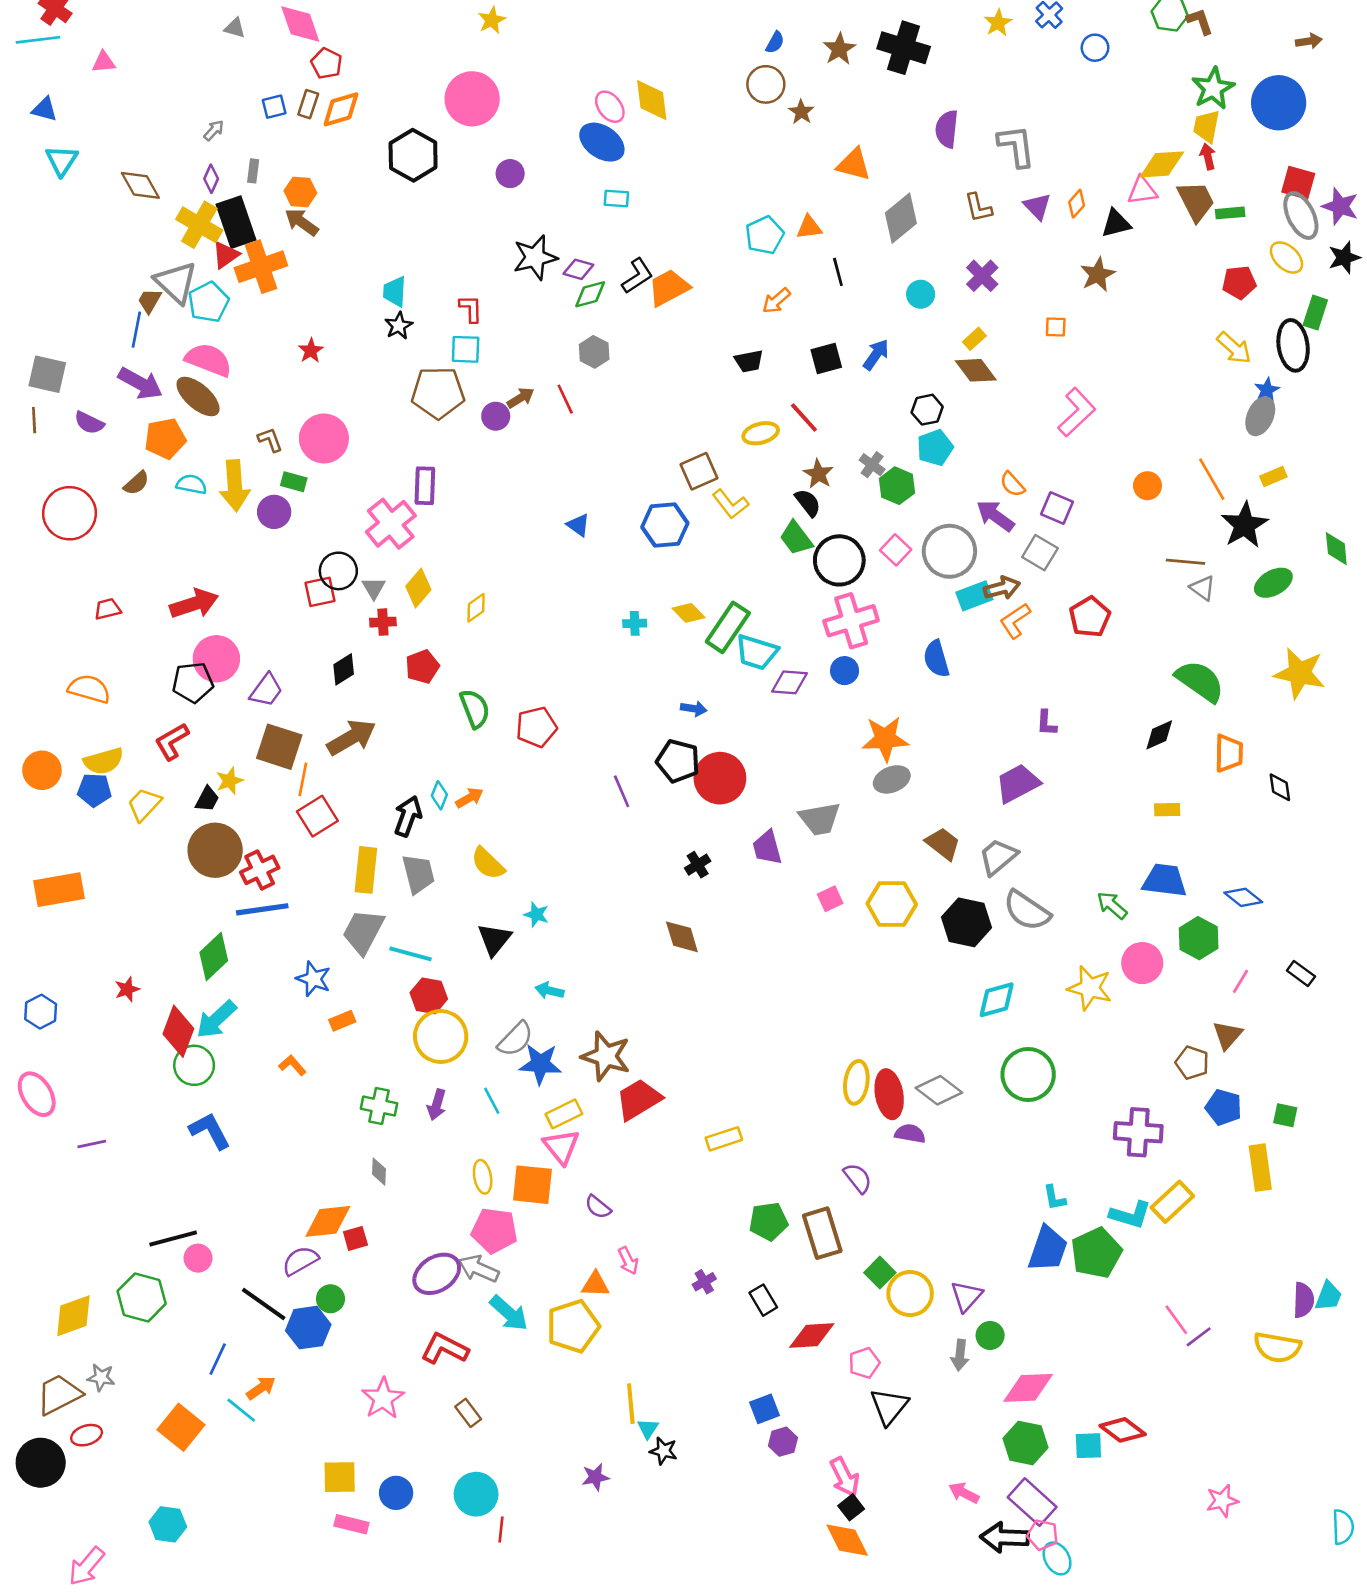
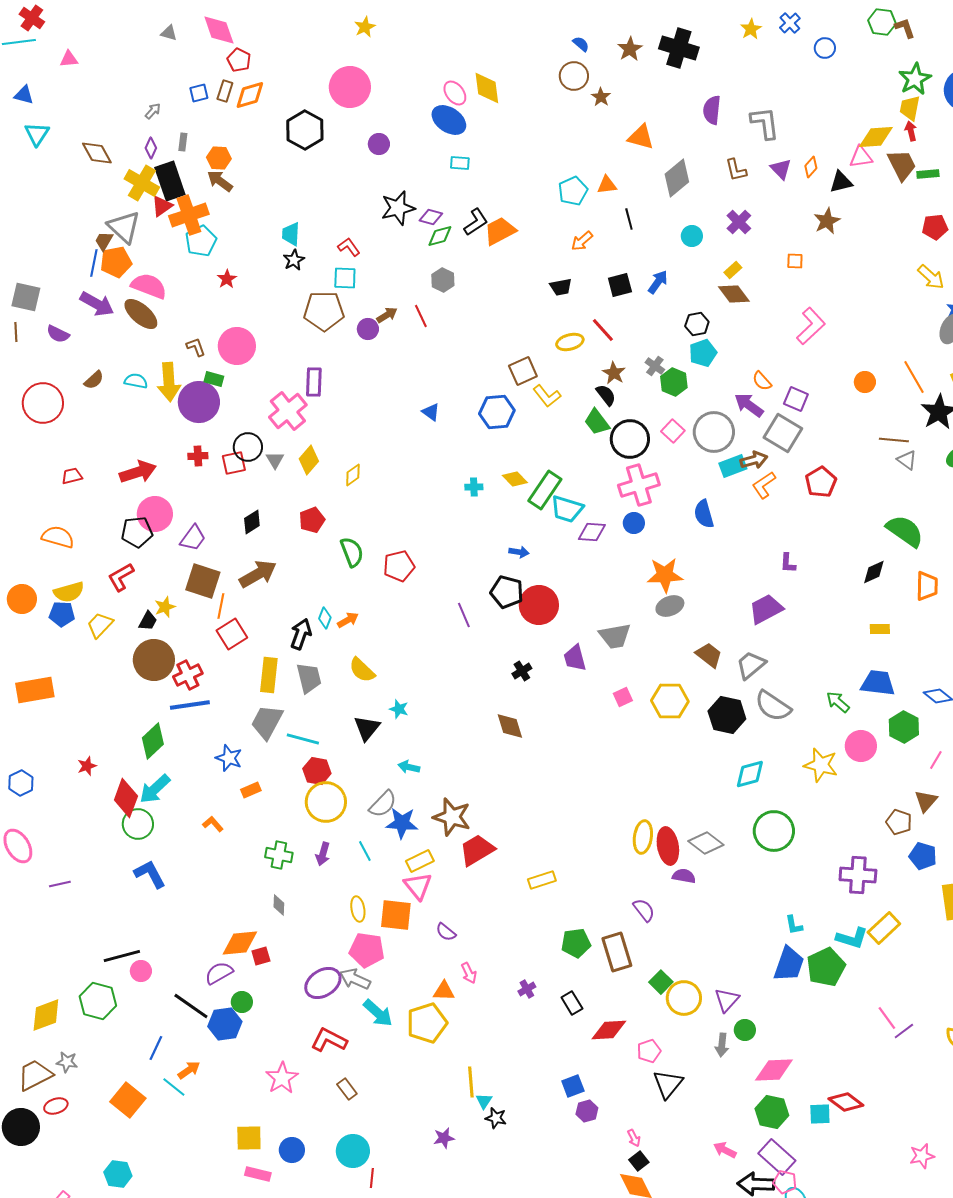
blue semicircle: (775, 42) -> (581, 44), turned -78
cyan pentagon: (209, 302) -> (201, 241), moved
red L-shape: (471, 309) -> (349, 247), turned -35
orange pentagon: (165, 438) -> (116, 262), moved
purple circle: (274, 512) -> (199, 402), size x1.6
gray square: (1040, 553) -> (783, 433), size x1.4
red cross: (383, 622) -> (198, 456), moved
pink arrow: (845, 1477) -> (634, 1138), size x0.6

